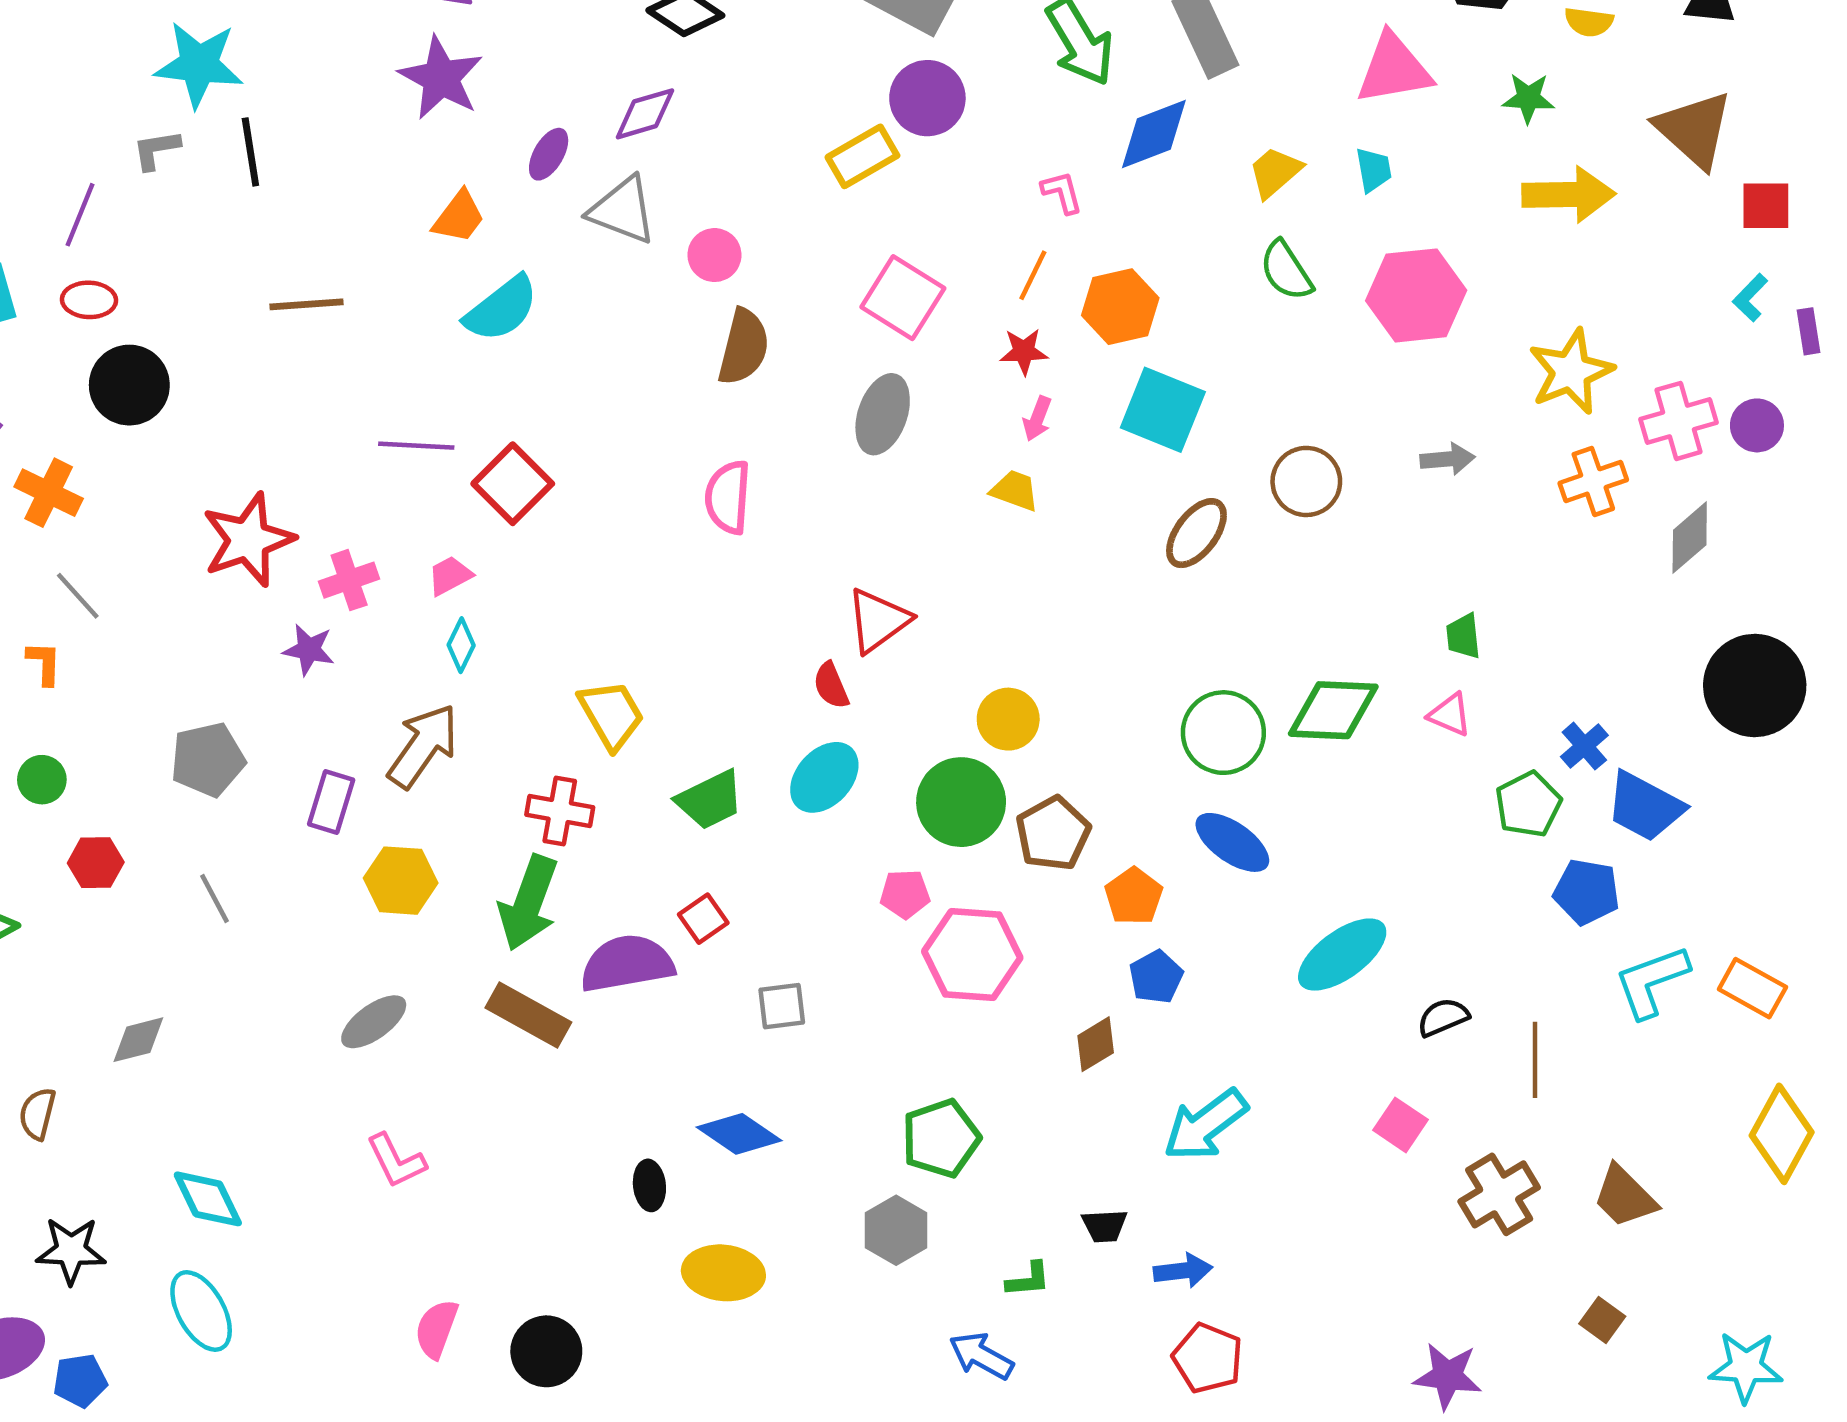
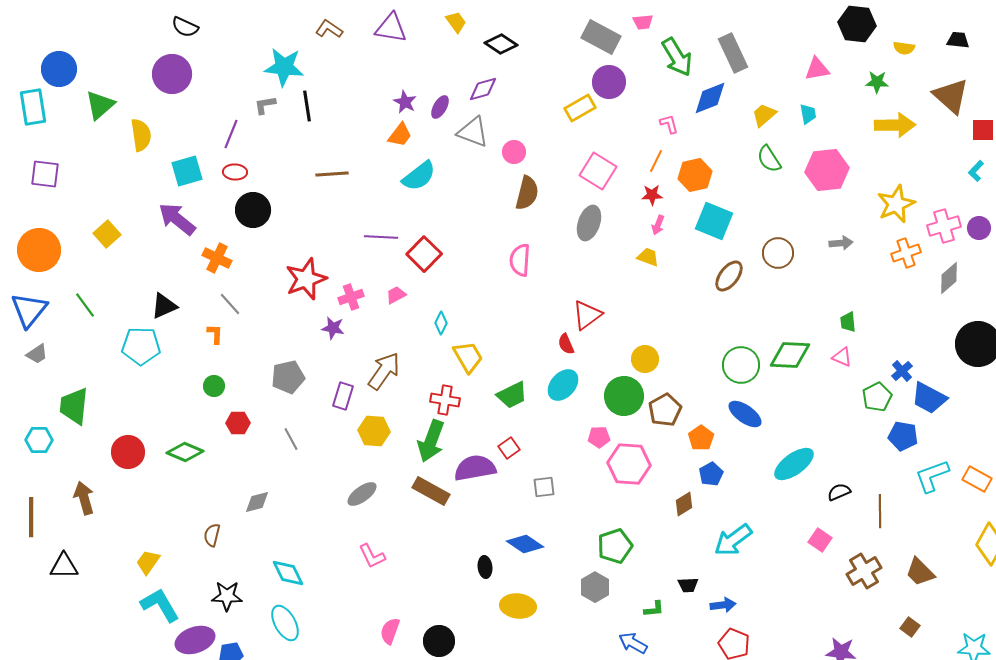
pink triangle: (1394, 69) -> (817, 69), size x0.7
purple star: (441, 78) -> (405, 102), moved, size x0.6
cyan diamond: (461, 645) -> (441, 323), moved

